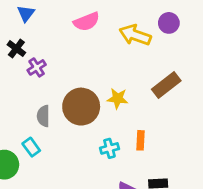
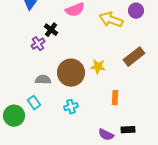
black cross: (16, 49) -> (51, 30), moved
gray semicircle: (43, 116) -> (43, 80), turned 91
cyan cross: (109, 148) -> (71, 107), moved

